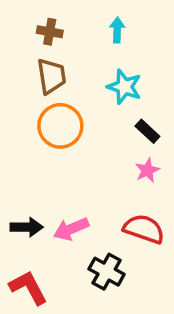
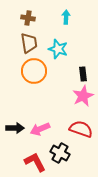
cyan star: (124, 87) -> (58, 49), moved
black rectangle: (147, 131) -> (83, 74), turned 40
pink star: (147, 170) -> (83, 96), size x1.5
red L-shape: (28, 288) -> (35, 162), moved

